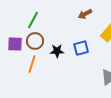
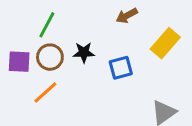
black star: (57, 51) -> (84, 52), moved
orange line: (32, 64) -> (45, 92), turned 30

